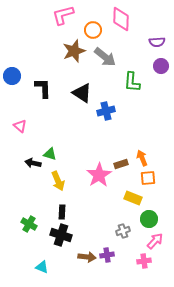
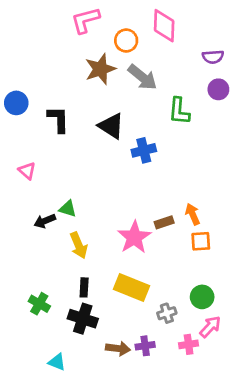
black arrow: (33, 163) -> (45, 221), turned -35
yellow rectangle: (133, 198) -> (132, 287), moved, size x1.4
pink cross: (144, 261) -> (189, 344), moved

